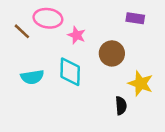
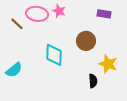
pink star: (77, 35) -> (59, 11), moved
cyan semicircle: (32, 77) -> (14, 70), moved, turned -30

